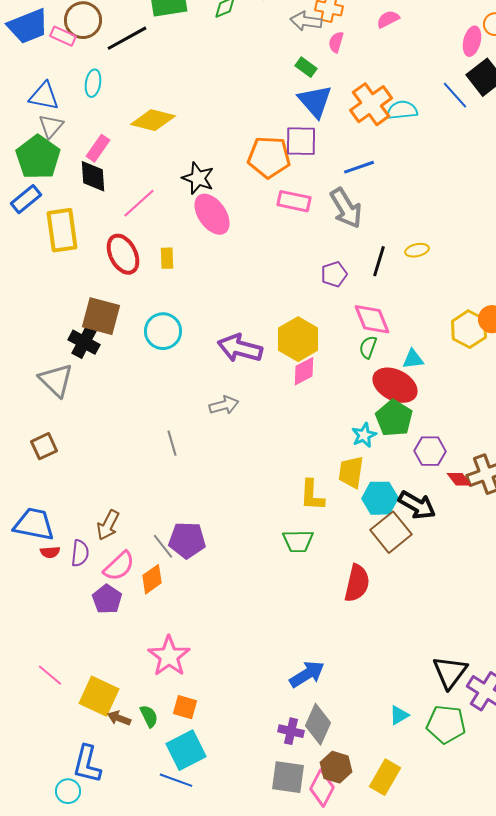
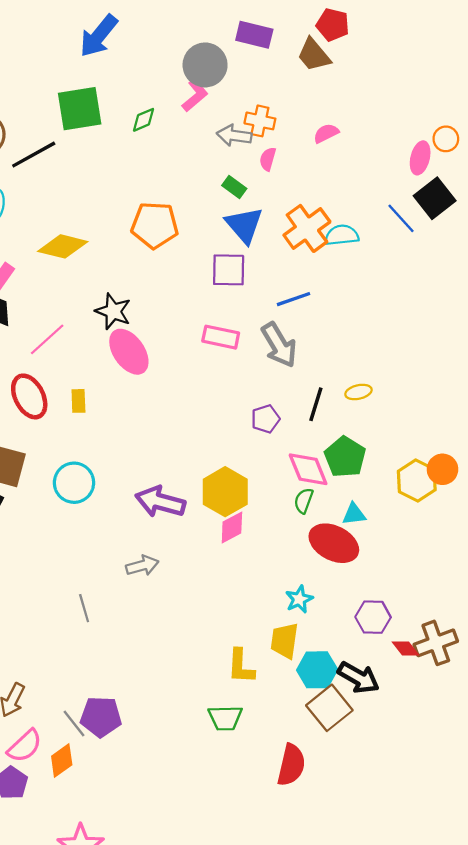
orange pentagon: (269, 157) -> (155, 225), moved
green pentagon: (394, 418) -> (345, 457), moved

